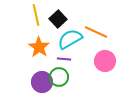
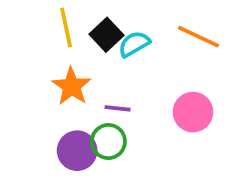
orange line: (96, 32) -> (198, 37), moved
cyan semicircle: (70, 39) -> (134, 44), moved, size x0.7

